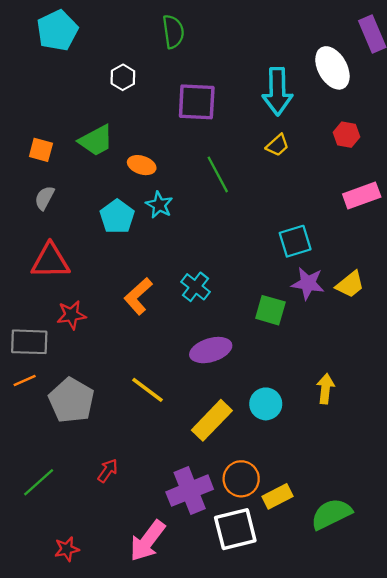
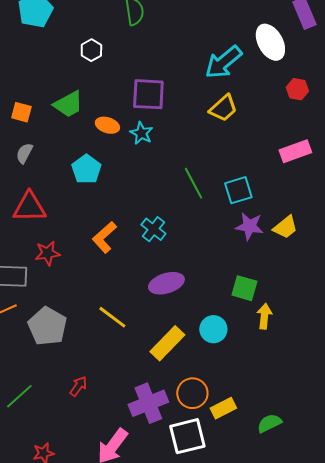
cyan arrow: (277, 91) -> (223, 62), turned 51
purple square: (197, 102) -> (148, 94), moved
red hexagon: (347, 135) -> (297, 89), moved
yellow trapezoid: (277, 145) -> (223, 108), size x1.4
green line: (218, 174) -> (193, 183), moved
cyan star: (159, 205) -> (141, 133), moved
green square: (270, 310) -> (244, 288), moved
green semicircle: (331, 514) -> (269, 423), size x0.7

